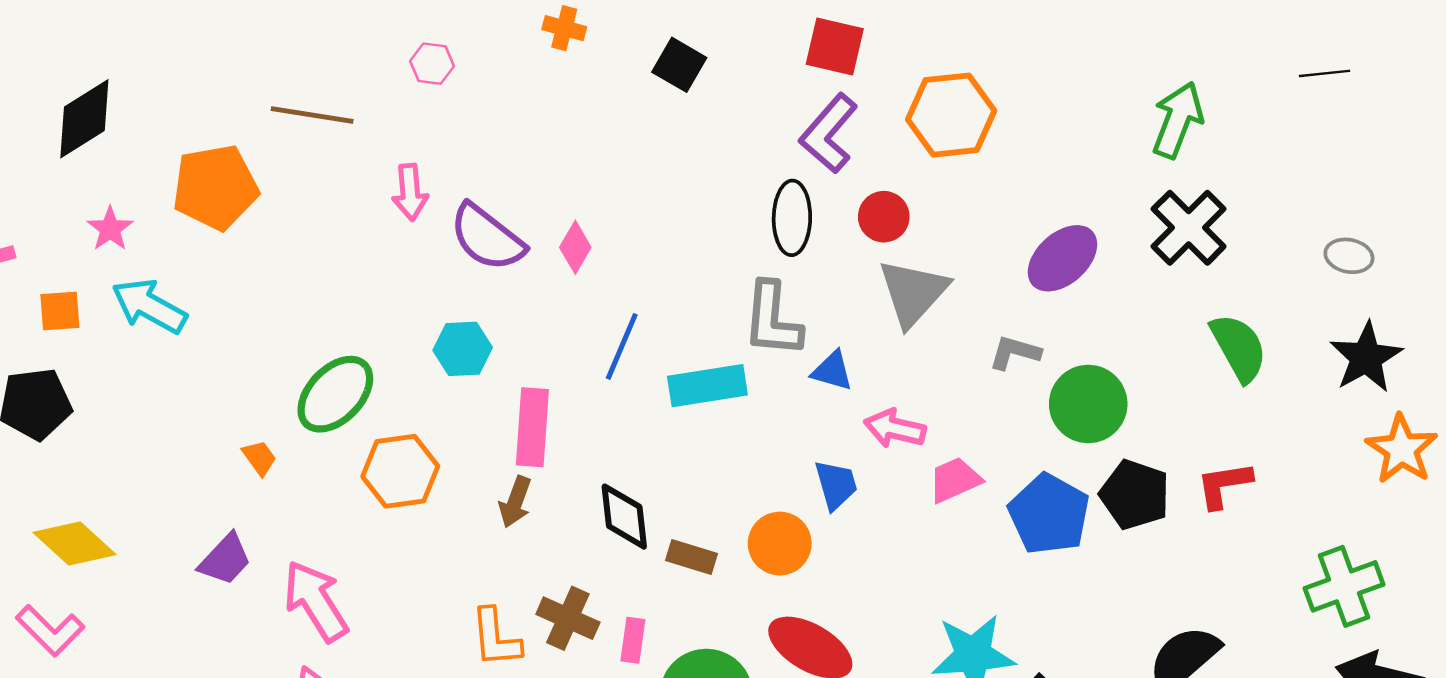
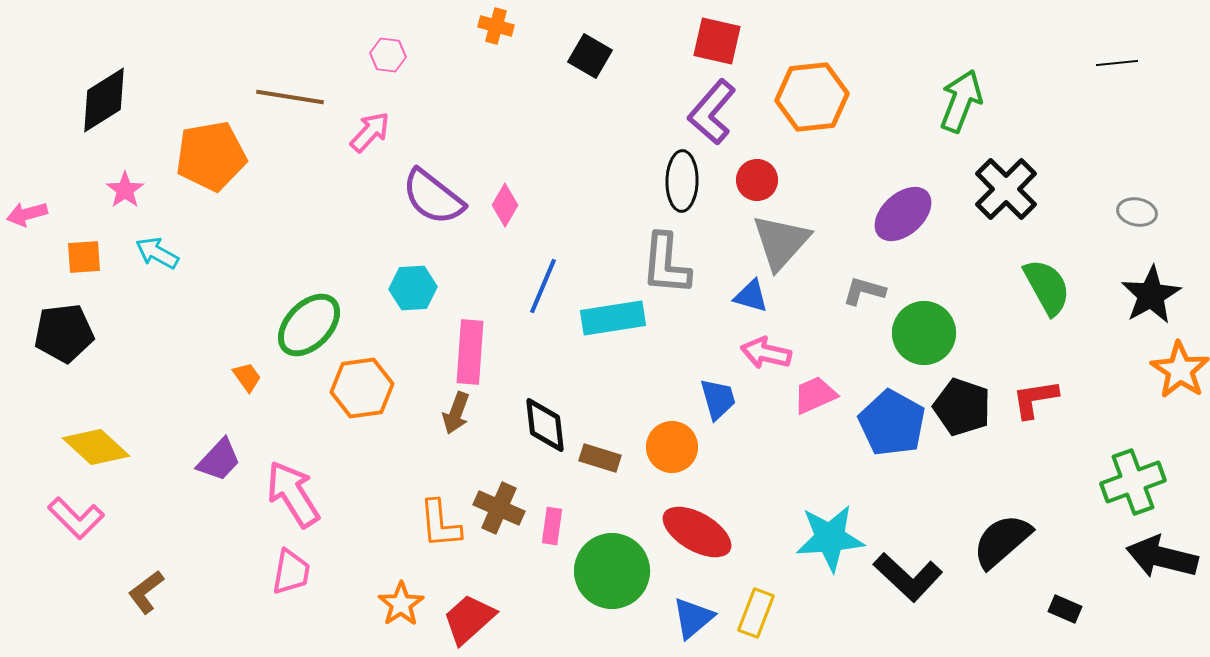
green arrow: (1178, 120) -> (961, 101), moved
pink arrow: (410, 192) -> (370, 132), moved, turned -132
cyan arrow: (149, 306) -> (157, 253), size x0.7
blue triangle: (832, 371) -> (751, 296), moved

